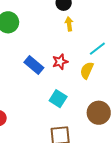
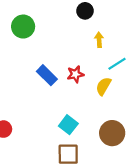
yellow arrow: (69, 24) -> (99, 40), moved
cyan square: (58, 99) -> (68, 125), moved

